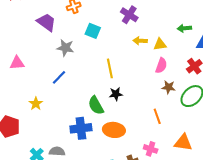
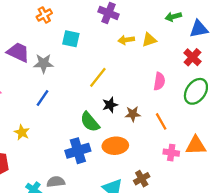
purple trapezoid: (46, 22) -> (18, 52), moved
pink semicircle: (161, 66) -> (159, 81), moved
yellow line: (110, 68) -> (98, 77), turned 60
brown star: (169, 87) -> (133, 114), moved
pink cross: (151, 149) -> (171, 153), moved

